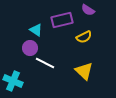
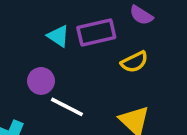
cyan triangle: (36, 30) -> (58, 36), moved

